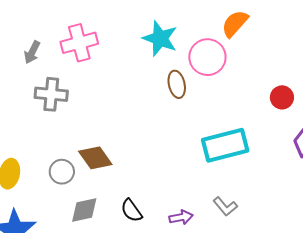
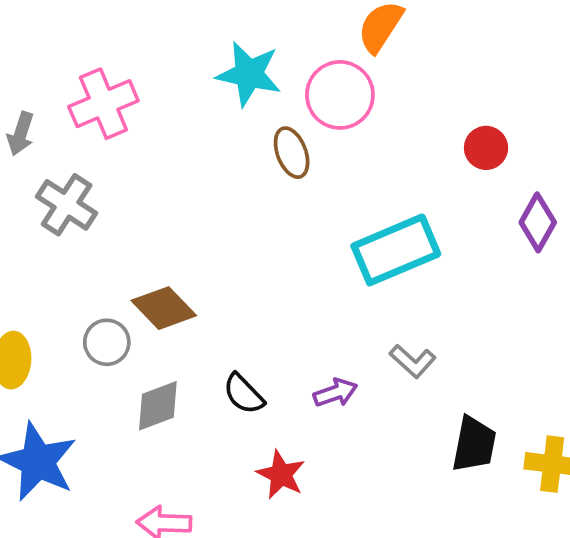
gray cross: (51, 94) -> (67, 205), turned 36

